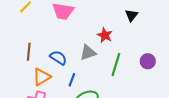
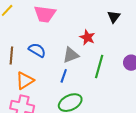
blue semicircle: (58, 58) -> (37, 50), moved
blue line: (72, 80) -> (64, 76), moved

